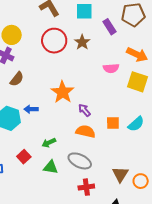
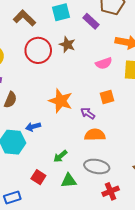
orange square: (113, 123) -> (107, 97), moved

